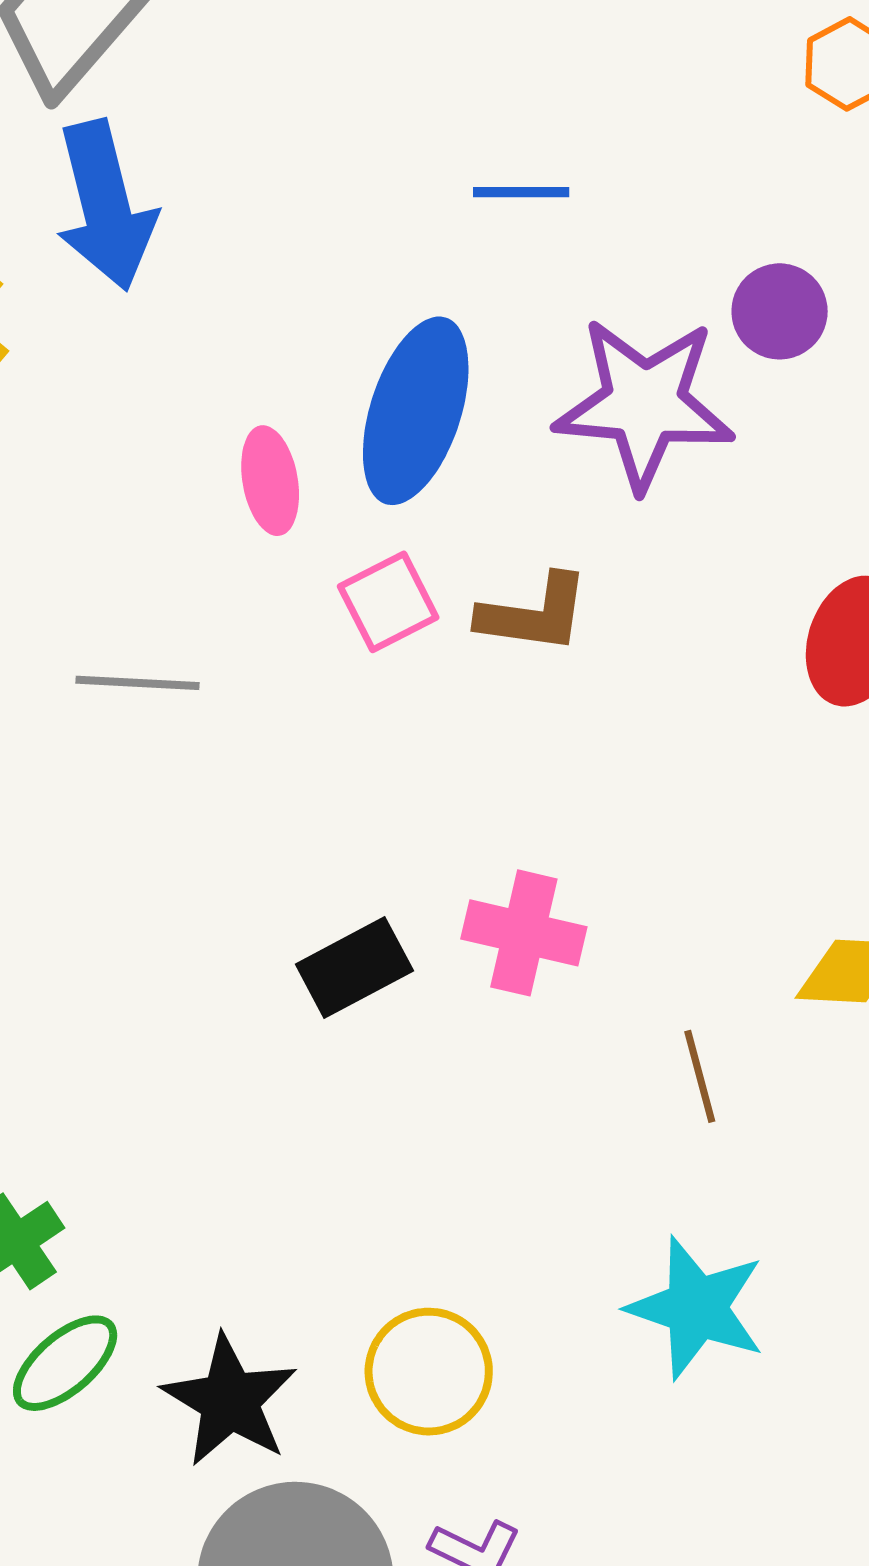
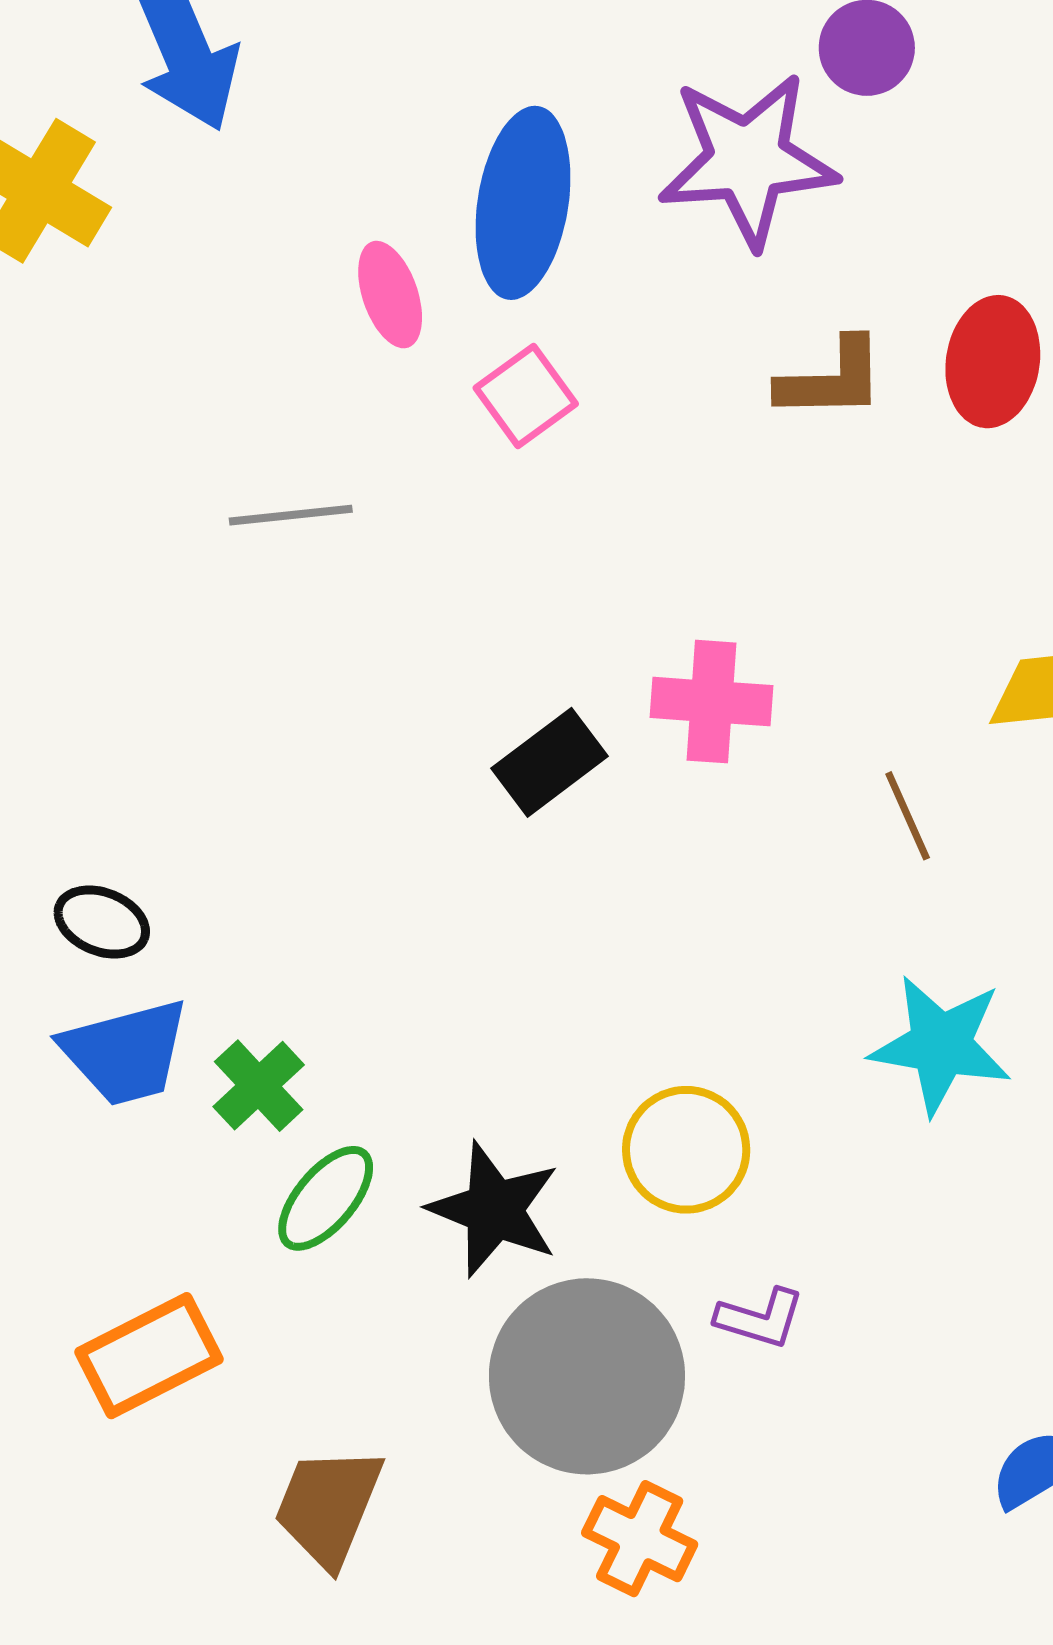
brown L-shape: (534, 614) -> (831, 379), moved

